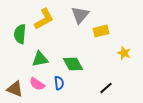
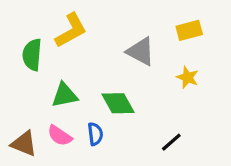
gray triangle: (80, 15) -> (141, 51), moved, turned -42
yellow rectangle: (101, 31) -> (189, 30), moved
yellow star: (124, 53) -> (188, 77), moved

